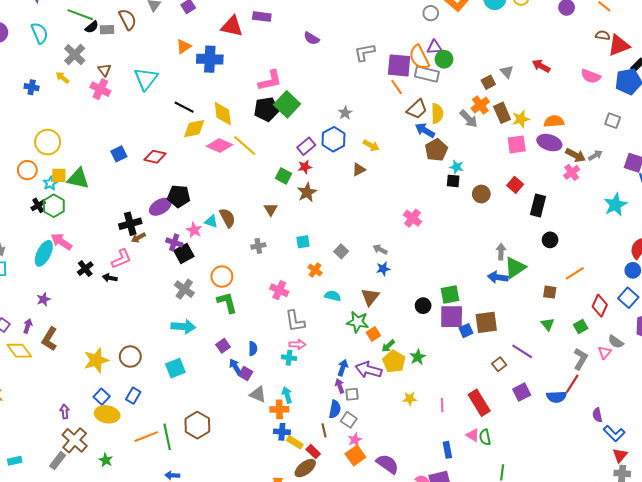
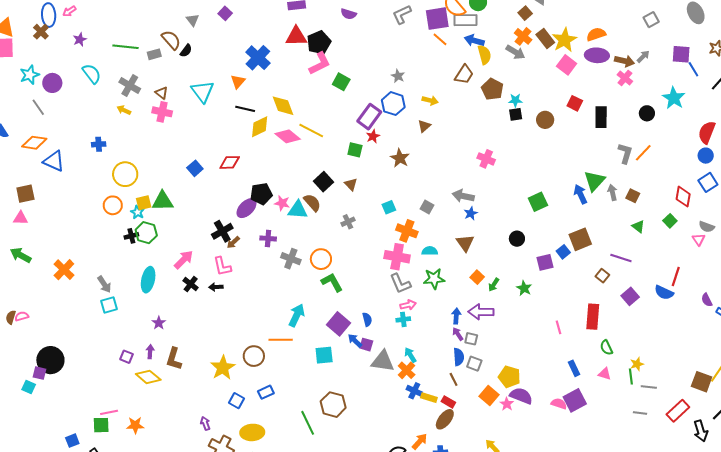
red triangle: (232, 26) -> (296, 36), moved
black semicircle: (92, 27) -> (186, 51), moved
orange triangle: (184, 46) -> (238, 81), moved
blue cross: (210, 59) -> (258, 58), turned -35
blue cross: (32, 87) -> (99, 144), moved
green square: (287, 104) -> (341, 82), size x0.7
black pentagon: (266, 109) -> (319, 43), moved
brown trapezoid: (417, 109) -> (464, 74), moved
yellow star: (521, 119) -> (564, 40), size x1.4
gray square: (613, 121) -> (651, 20), turned -35
blue arrow: (425, 130) -> (474, 41), moved
pink square: (517, 144) -> (567, 65), turned -30
pink diamond: (220, 145) -> (288, 136), turned 30
purple rectangle: (306, 146) -> (369, 117), size x1.4
brown star: (307, 192) -> (400, 158), moved
black cross: (38, 205) -> (131, 236), turned 32
cyan triangle: (211, 221) -> (298, 210), size x1.5
pink star: (194, 230) -> (282, 203), moved
black circle: (550, 240) -> (647, 113), moved
pink arrow: (61, 242) -> (184, 260), moved, turned 115
gray arrow: (380, 249) -> (463, 196), size x1.5
gray arrow: (501, 252) -> (612, 192), moved
black square: (184, 254) -> (324, 182), moved
pink L-shape: (121, 259) -> (222, 266), turned 115
orange cross: (315, 270) -> (407, 231), size x1.5
orange line: (575, 273) -> (643, 153), moved
blue arrow: (498, 277) -> (580, 194), turned 72
gray cross: (184, 289) -> (291, 259), moved
pink cross: (279, 290) -> (397, 257), moved, size x1.4
brown square: (550, 292) -> (633, 196), turned 32
green square: (450, 294) -> (538, 202), moved
blue square: (628, 298) -> (708, 182), turned 30
purple square: (452, 317) -> (545, 262), moved, size x0.7
green star: (358, 322) -> (434, 279), moved
cyan arrow: (183, 327) -> (297, 315), turned -55
purple square: (223, 346) -> (338, 324), size x1.6
gray L-shape: (580, 359) -> (625, 153), moved
yellow pentagon: (394, 361) -> (509, 377), moved
cyan square: (175, 368) -> (324, 355), moved, turned 30
gray triangle: (258, 394) -> (383, 361), size x1.4
gray square: (352, 394) -> (471, 339), turned 32
blue rectangle: (133, 396) -> (266, 392), turned 49
blue semicircle: (556, 397) -> (664, 293), turned 42
yellow star: (410, 399) -> (637, 364), moved
red rectangle: (479, 403) -> (593, 317), turned 50
orange cross: (279, 409) -> (407, 370), turned -30
yellow ellipse: (107, 414) -> (252, 432), moved
blue cross: (282, 432) -> (414, 391), turned 35
pink triangle: (473, 435) -> (605, 374), moved
orange line: (146, 437) -> (281, 340), moved, turned 35
pink star: (355, 440) -> (507, 404), moved

